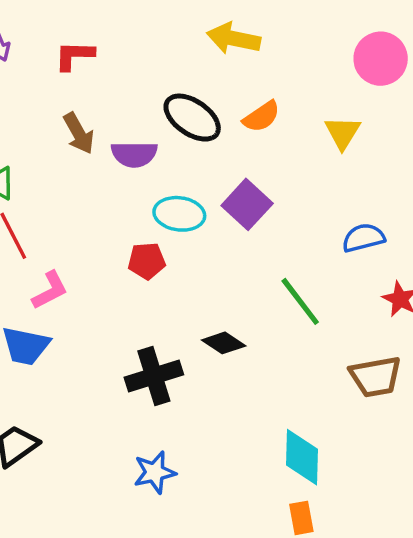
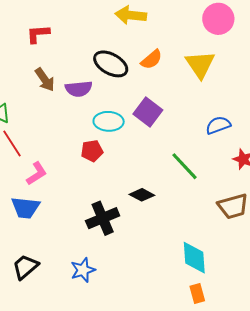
yellow triangle: (343, 133) -> (200, 64), size x1.4
blue star: (155, 472) -> (83, 270), moved

